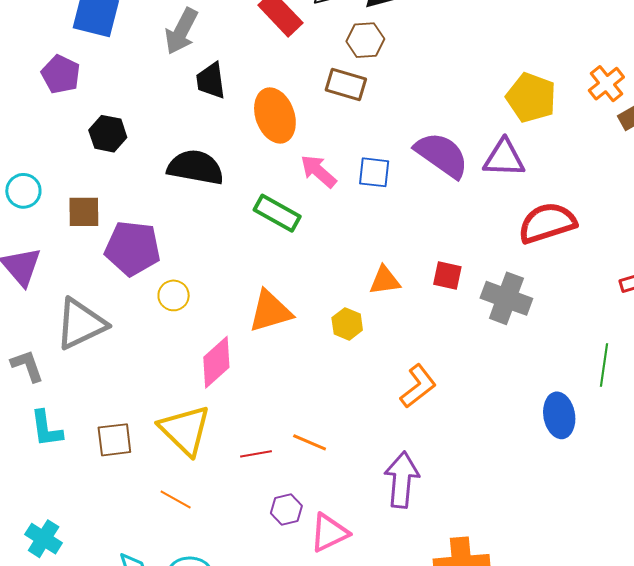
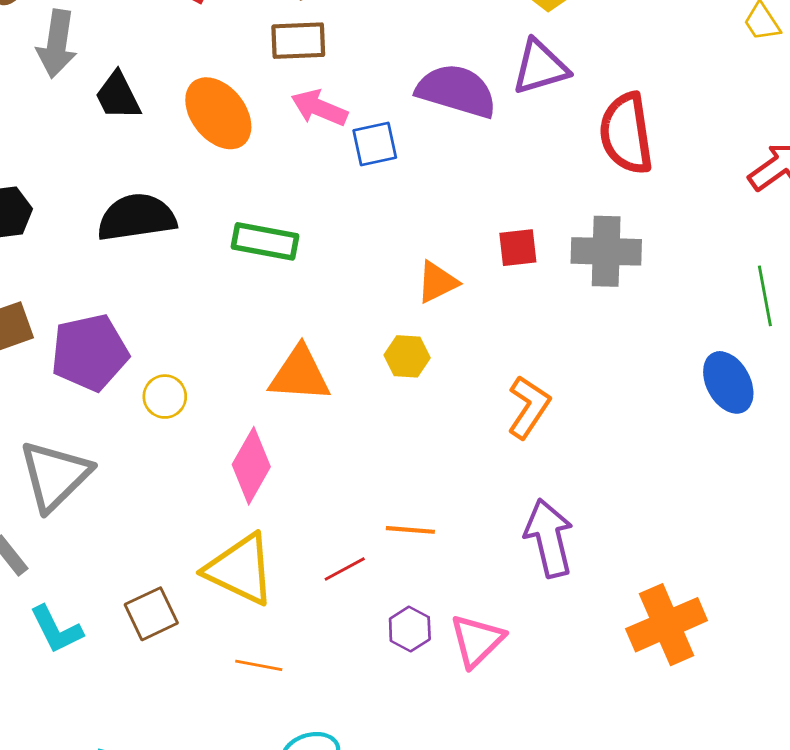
pink arrow: (319, 171) -> (319, 108), moved
red semicircle: (547, 223) -> (626, 133), turned -62
orange triangle: (270, 311) -> (300, 374), turned 39

